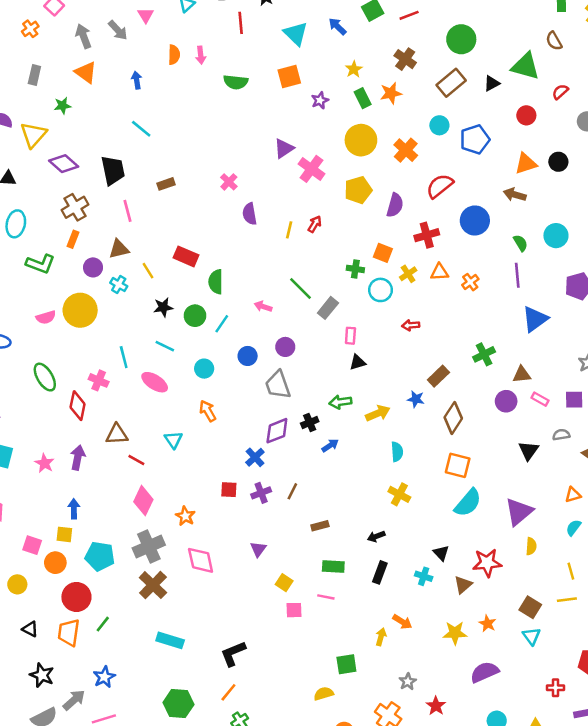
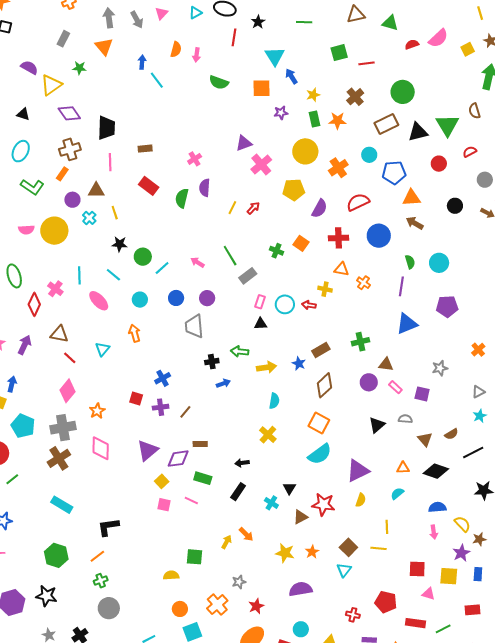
blue arrow: (338, 26) -> (291, 76), moved
green triangle: (525, 66) -> (447, 125), turned 30
black triangle: (492, 83) -> (418, 132), size x1.5
cyan line: (141, 129) -> (157, 80), moved
orange triangle: (526, 164) -> (411, 198), moved
red rectangle: (186, 256) -> (149, 186), moved
yellow cross: (408, 274) -> (325, 289), moved, turned 32
green semicircle: (216, 282) -> (182, 198), moved
orange cross: (470, 282) -> (364, 283), turned -32
cyan circle: (381, 290) -> (285, 304), moved
purple diamond: (277, 431) -> (178, 459), moved
purple triangle: (258, 549) -> (148, 450), size x1.6

